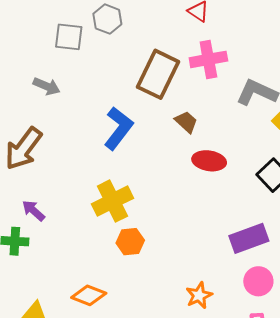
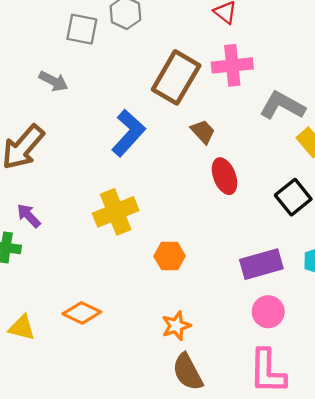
red ellipse: (209, 161) -> (224, 176), turned 56
orange hexagon: (130, 242) -> (170, 256), moved
orange star: (199, 295) -> (176, 326), moved

